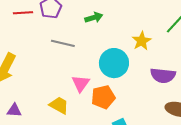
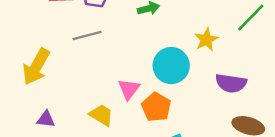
gray line: (63, 43) -> (87, 35), moved, turned -30
orange pentagon: (103, 97) -> (156, 107), turned -30

